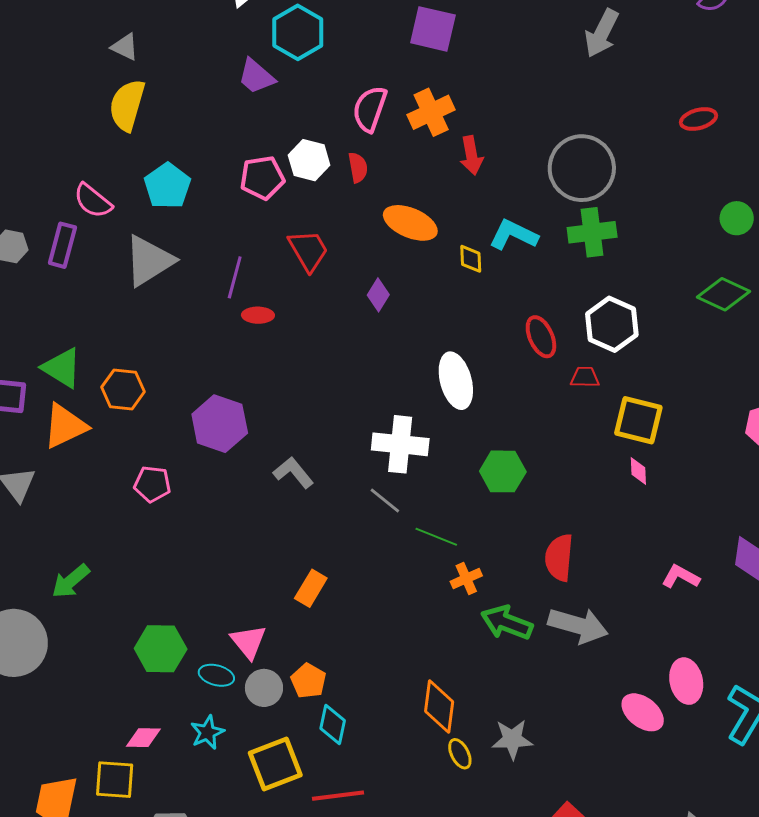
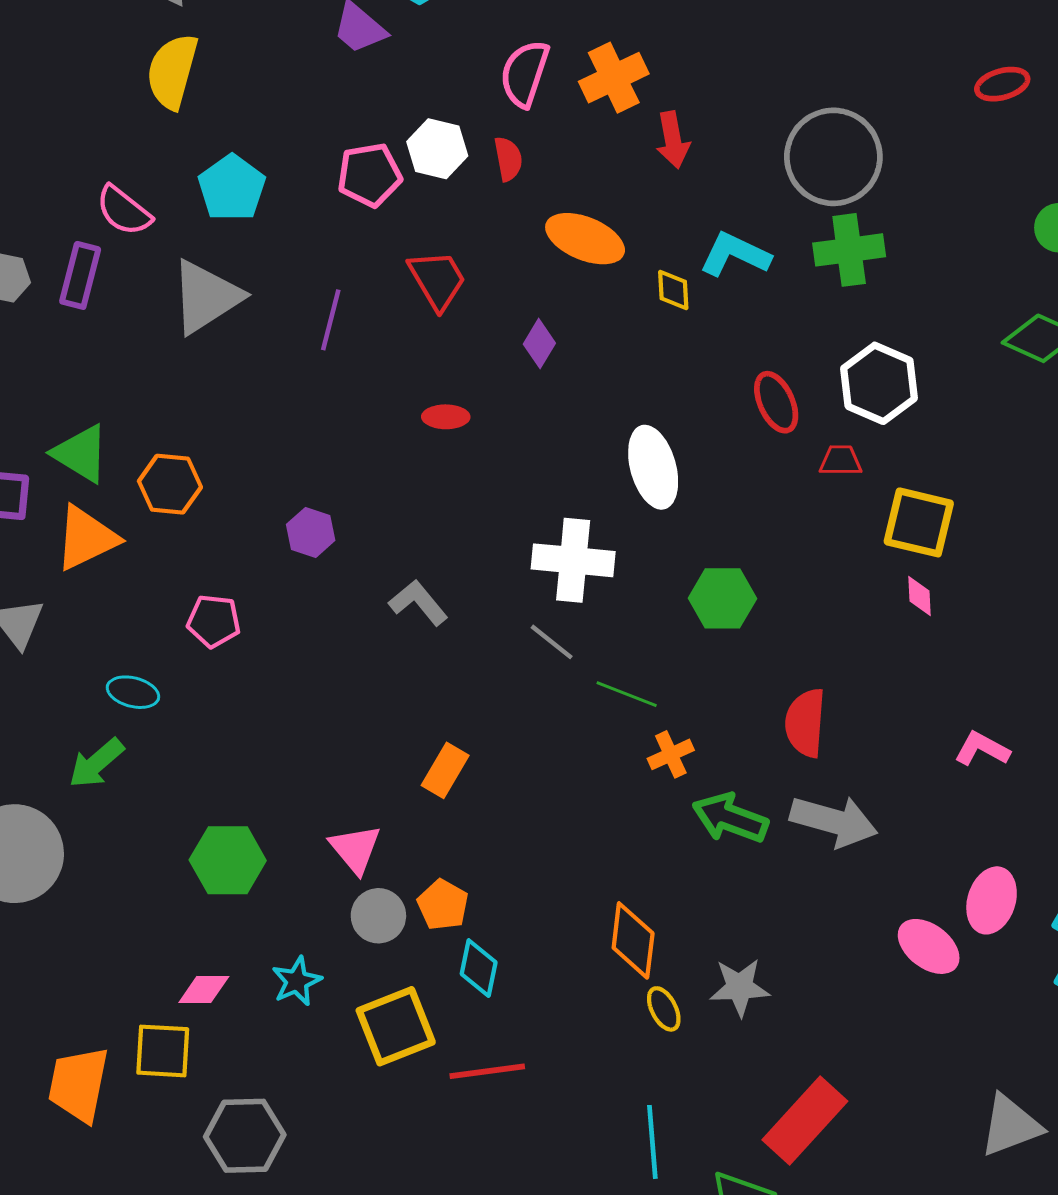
red ellipse: (258, 315) -> (446, 417), moved
purple hexagon: (220, 424) -> (311, 532), size x0.6
cyan ellipse: (216, 675) -> (133, 692), moved
pink ellipse: (686, 681) -> (992, 900), turned 30

